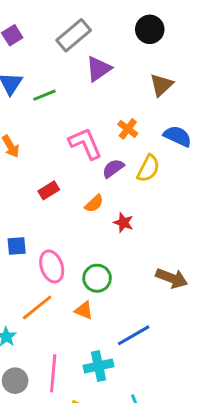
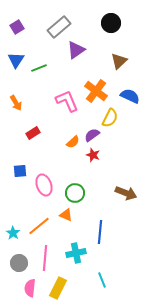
orange cross: (128, 129) -> (96, 91), size x1.6
purple semicircle: (113, 168) -> (92, 135), moved
red rectangle: (49, 190) -> (33, 133), moved
orange line: (37, 307) -> (39, 226), moved
blue line: (134, 335) -> (100, 232), turned -55

